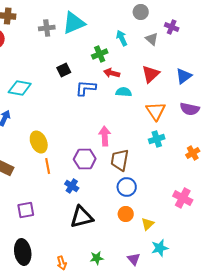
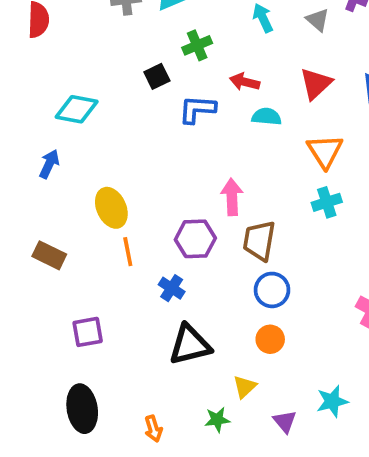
green cross: (100, 54) -> (197, 45), moved
yellow triangle: (148, 224) -> (245, 387), moved

